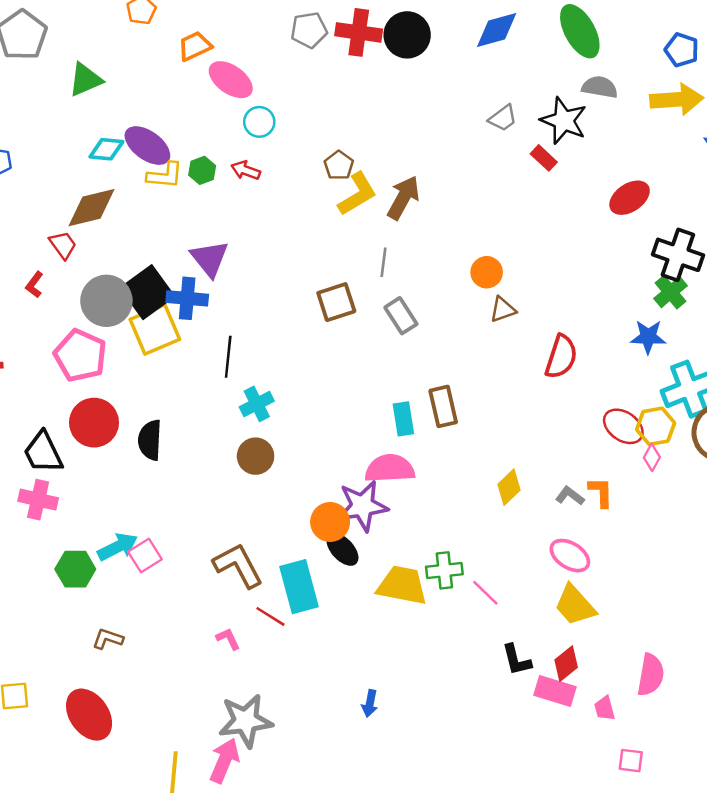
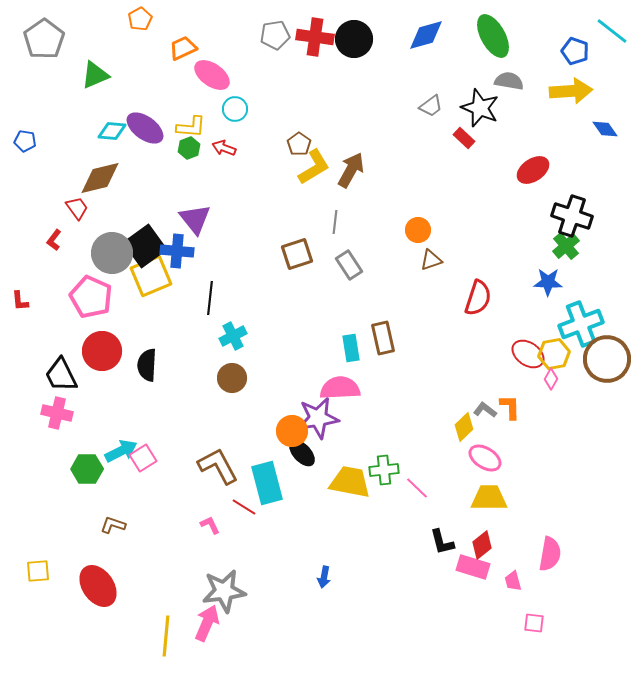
yellow L-shape: (165, 175) -> (191, 127), moved
yellow diamond: (509, 487) -> (464, 427), moved
yellow trapezoid: (575, 605) -> (489, 498), turned 132

